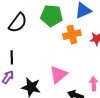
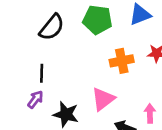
orange cross: (72, 35) -> (122, 61), moved

